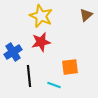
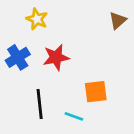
yellow star: (41, 16) -> (37, 19), moved, size x0.7
blue cross: (13, 52) -> (18, 57), moved

